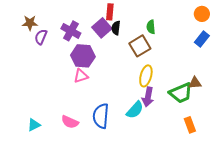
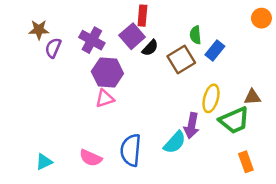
black semicircle: (116, 28) -> (150, 48), moved, turned -144
blue rectangle: (202, 39) -> (215, 50), moved
yellow ellipse: (146, 76) -> (211, 98), moved
brown triangle: (195, 83) -> (252, 97), moved

